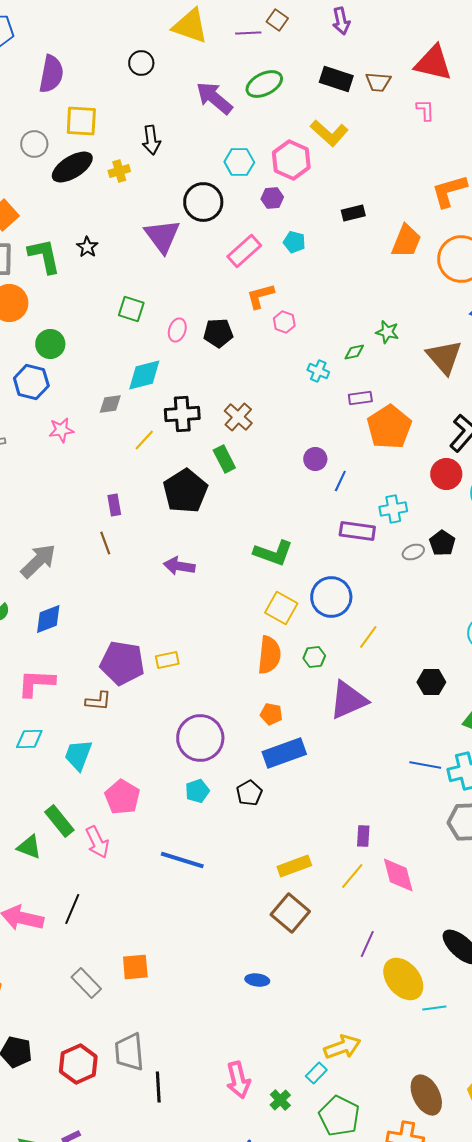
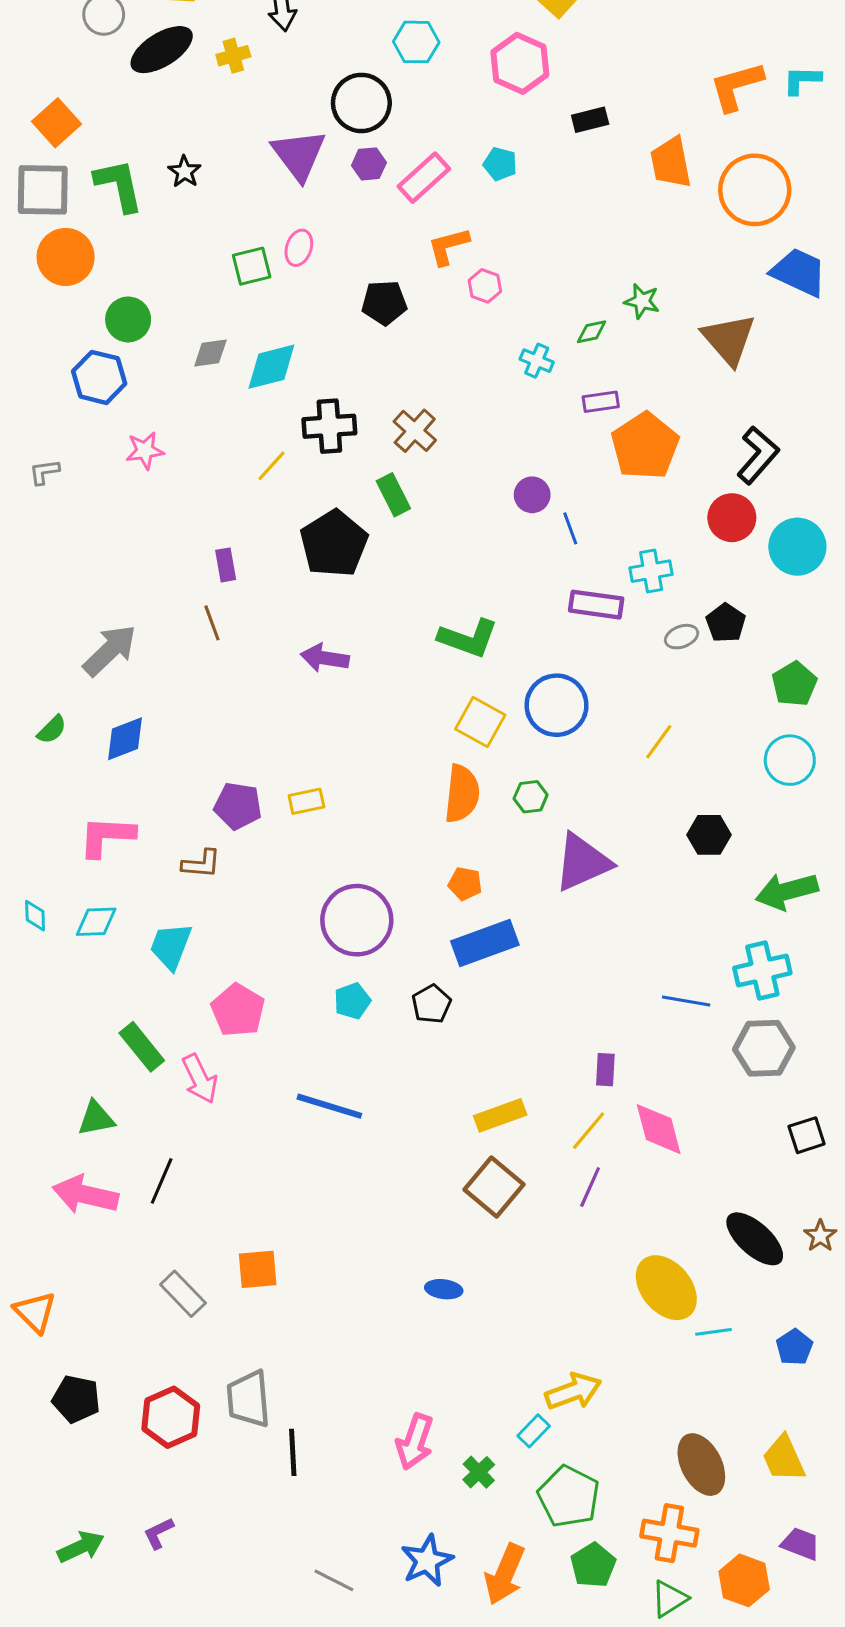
pink hexagon: (291, 160) -> (520, 63), moved
purple hexagon: (272, 198) -> (369, 164), moved
orange trapezoid: (406, 241) -> (671, 162), turned 147
green square: (131, 309) -> (252, 266), turned -32
pink ellipse: (177, 330) -> (299, 248), moved
gray diamond: (110, 404) -> (210, 353), moved
blue line: (340, 481) -> (570, 528), turned -45
yellow line: (368, 637) -> (659, 742), moved
purple pentagon: (122, 663) -> (238, 806), size x0.7
blue line: (425, 765) -> (686, 1001), moved
green triangle: (29, 847) -> (96, 1118), moved, turned -32
purple line: (367, 944) -> (590, 1187), moved
pink arrow: (238, 1080) -> (415, 1442), turned 33

